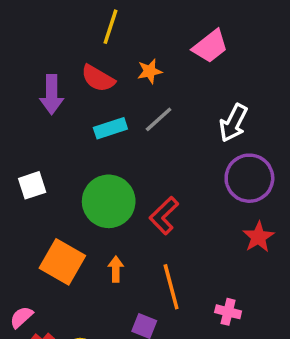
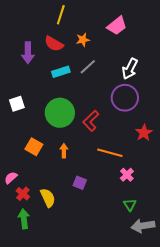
purple circle: (249, 178) -> (125, 98), moved
orange square: (62, 262) -> (34, 147), size x0.7
orange line: (171, 287) -> (110, 153), moved, turned -60
pink cross: (228, 312) -> (127, 175), turned 32

